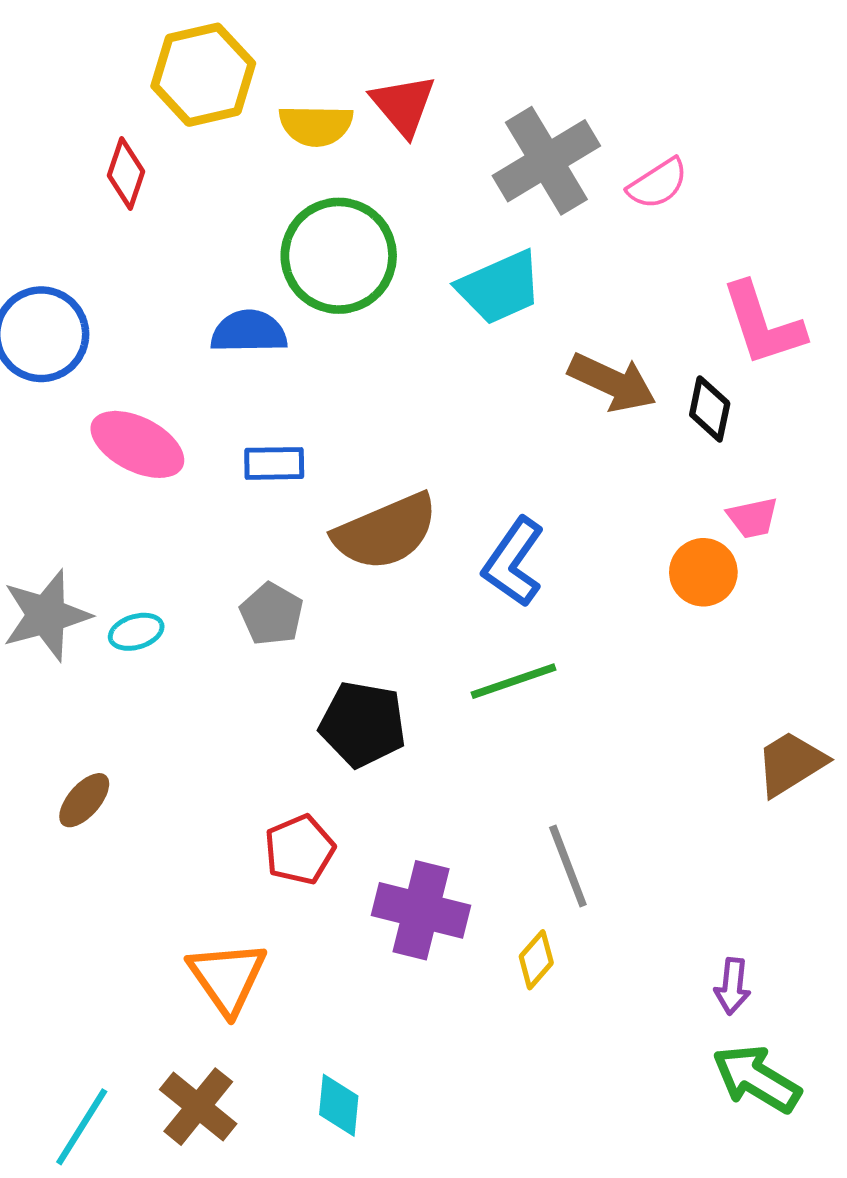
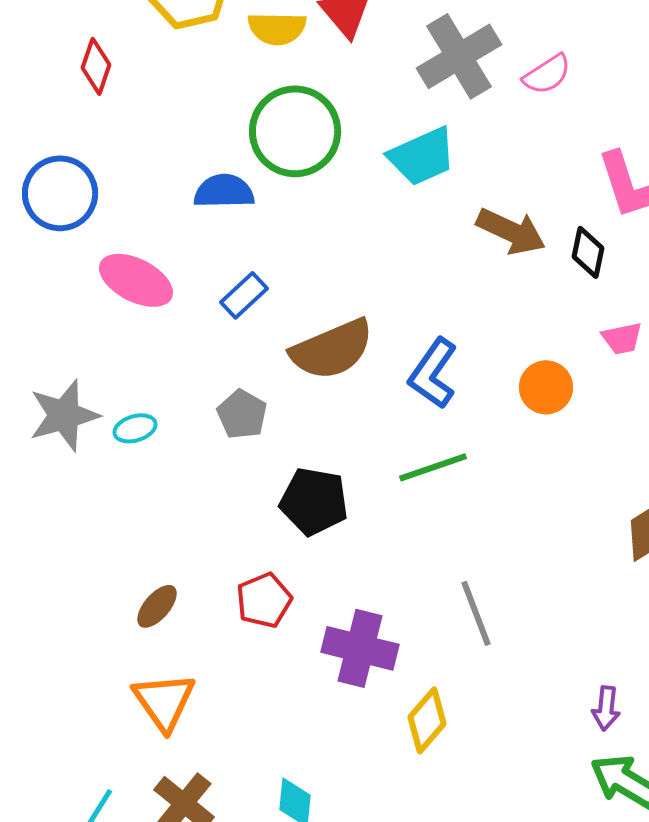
red diamond: (126, 173) -> (96, 66), moved
blue rectangle: (274, 463) -> (244, 295), turned -42
orange circle: (703, 572) -> (546, 387), moved
brown ellipse: (84, 800) -> (157, 606), moved
yellow diamond: (536, 960) -> (427, 720), moved, size x1.4
orange triangle: (227, 977) -> (164, 701), moved

